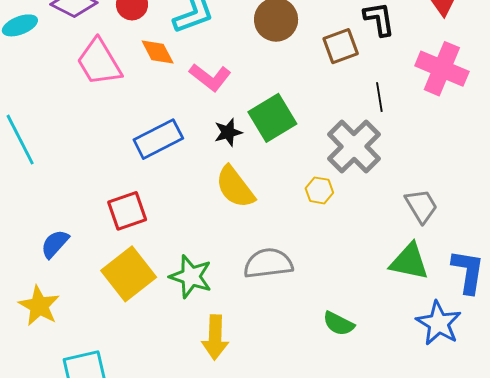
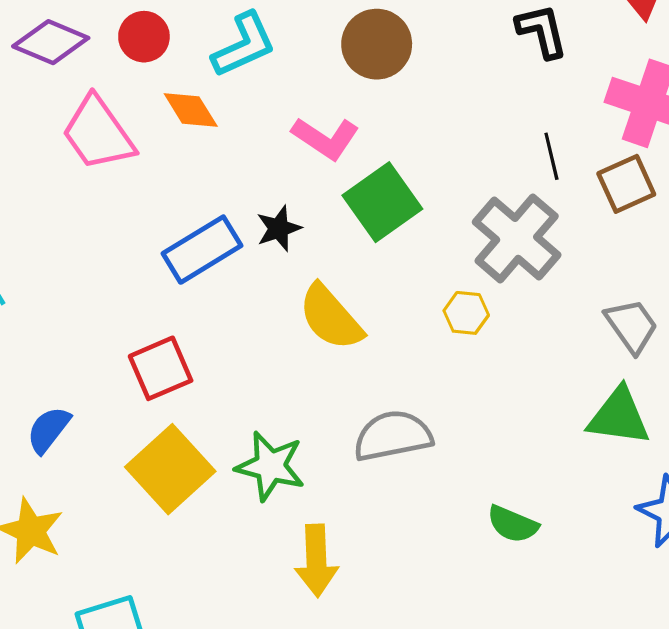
brown square: (341, 46) -> (626, 184), moved
pink L-shape: (210, 77) -> (326, 138), moved
black star: (228, 132) -> (279, 228), moved

